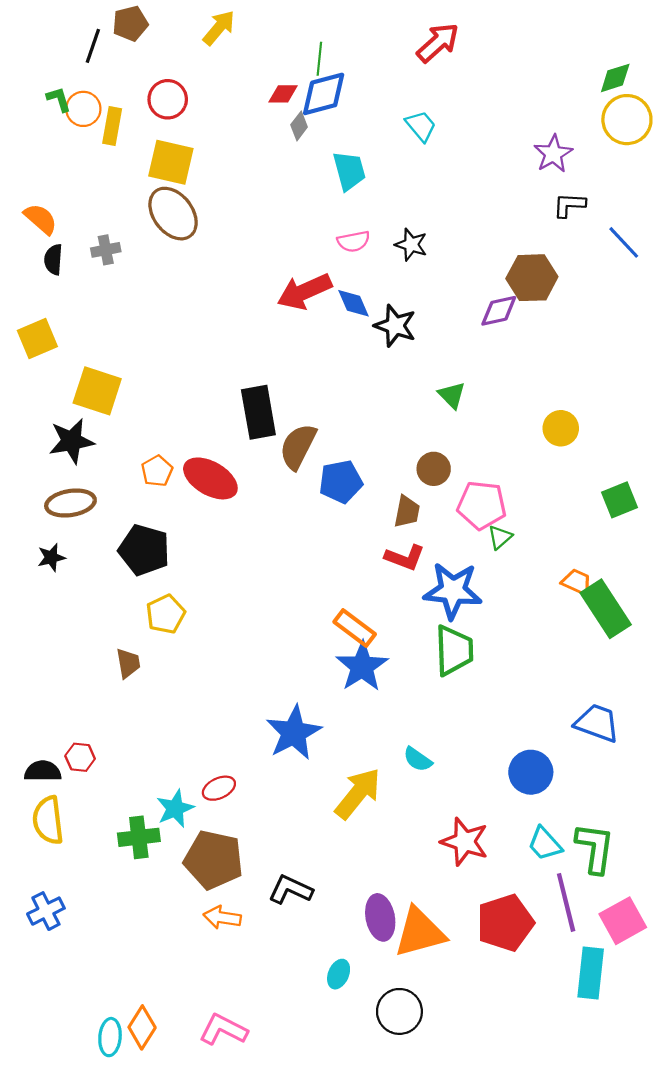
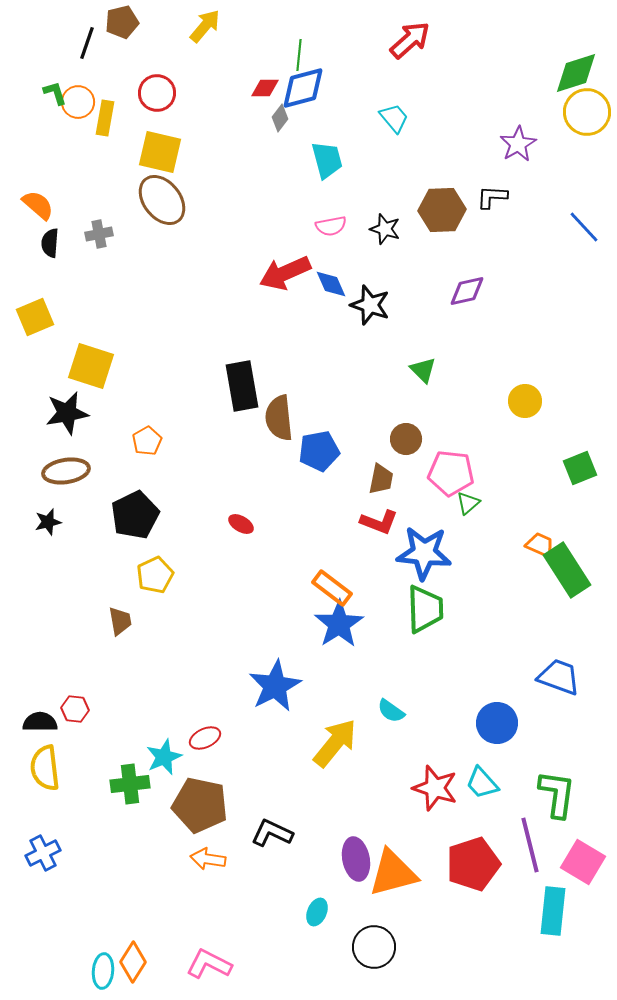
green diamond: (615, 78) -> (576, 73), size x1.4
black L-shape: (569, 205) -> (492, 197), moved
brown hexagon: (532, 278) -> (442, 210), moved
brown semicircle: (298, 446) -> (279, 418), turned -33
red ellipse: (210, 478) -> (241, 524), moved, size x0.5
black pentagon: (144, 550) -> (135, 515), turned 30
cyan trapezoid: (545, 844) -> (482, 783), moved
pink square: (623, 921) -> (583, 862), turned -30

